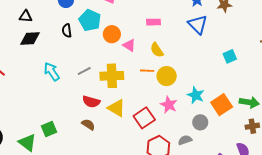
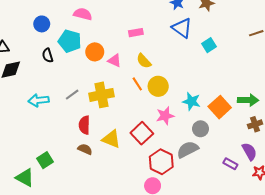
cyan square: (230, 56) -> (209, 45), moved
orange line: (147, 71) -> (137, 84), turned 64
cyan arrow: (52, 72) -> (39, 100), turned -54
red semicircle: (91, 102) -> (84, 125), turned 84
pink star: (169, 105) -> (165, 116), turned -30
yellow triangle: (116, 108) -> (111, 139), moved
gray semicircle: (185, 140) -> (188, 150), size x1.5

